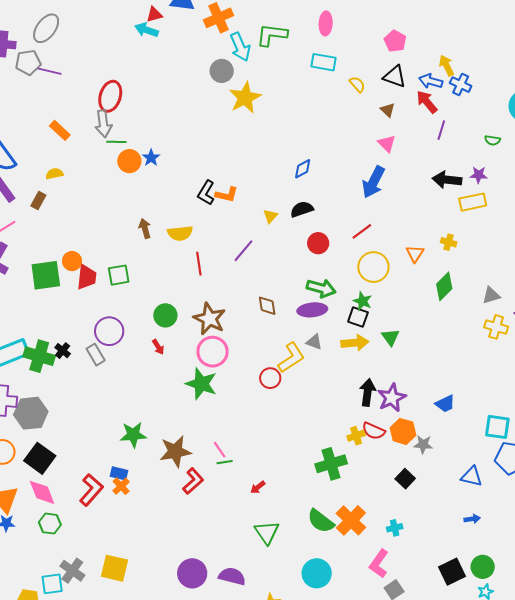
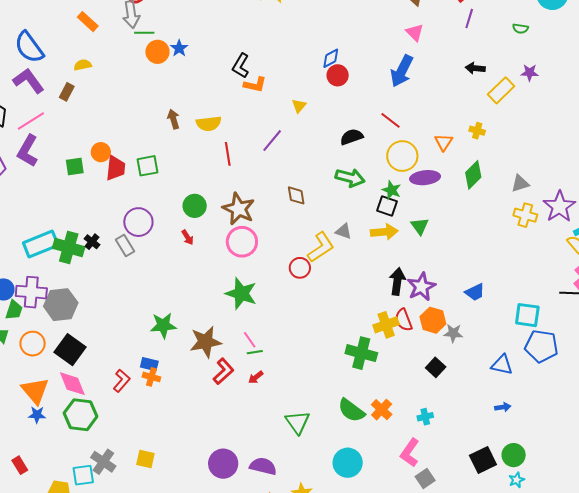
purple star: (479, 175) -> (530, 73), moved
black arrow: (447, 180) -> (475, 68), size x0.7
black L-shape: (206, 193) -> (241, 66), moved
yellow rectangle: (473, 202) -> (501, 90), turned -32
black semicircle: (302, 209) -> (352, 137), moved
red line: (362, 231) -> (390, 120), turned 75
red circle: (318, 243) -> (338, 75), moved
green square: (46, 275) -> (75, 167), size x0.6
purple ellipse: (312, 310) -> (425, 178), moved
green star: (201, 384) -> (241, 294), moved
red semicircle: (374, 431) -> (404, 320), turned 45
yellow cross: (356, 436) -> (386, 325), size x1.4
green cross: (331, 464) -> (361, 353), turned 32
orange cross: (121, 486) -> (151, 377), turned -30
red arrow: (258, 487) -> (256, 377), moved
red L-shape: (91, 490) -> (122, 381), size x0.7
orange cross: (351, 520) -> (382, 410), size x0.7
green hexagon: (50, 524) -> (81, 415), size x1.5
yellow square: (114, 568) -> (145, 459), size x0.7

